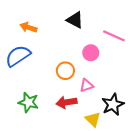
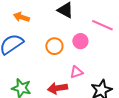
orange circle: (65, 71) -> (54, 46), moved

